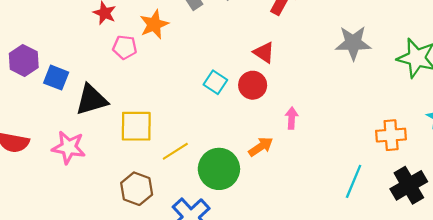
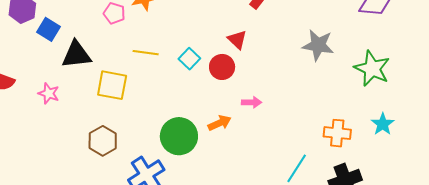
pink arrow: (292, 118) -> (252, 102), turned 78
pink star: (69, 147) -> (49, 93), size x0.7
yellow line: (175, 151) -> (146, 53), moved, turned 30

